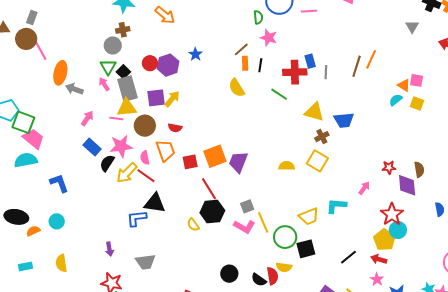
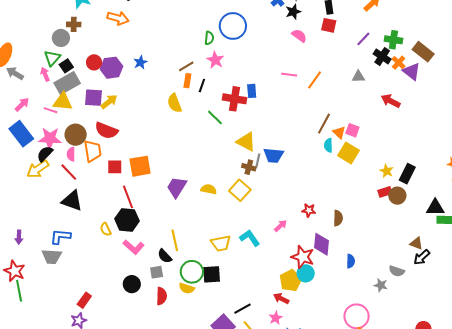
pink line: (309, 11) -> (289, 75), moved
orange arrow: (165, 15) -> (118, 18), turned -35
gray triangle: (412, 27) -> (358, 77), turned 48
orange line: (371, 59) -> (315, 80), moved
brown line: (357, 66) -> (324, 124), moved
gray line: (326, 72) -> (258, 160), moved
gray rectangle: (127, 89) -> (67, 83), turned 65
cyan semicircle: (396, 100) -> (328, 145), turned -64
yellow square: (417, 104) -> (348, 153), size x1.5
brown circle: (145, 126) -> (76, 135), moved
red semicircle: (175, 128) -> (106, 131), size x1.6
brown cross: (322, 137) -> (249, 167), turned 32
blue rectangle: (92, 147) -> (21, 134), size x1.4
purple trapezoid: (238, 162) -> (177, 187), moved
black semicircle: (107, 163) -> (45, 154), moved
yellow arrow: (127, 173) -> (38, 169), moved
purple diamond: (407, 185) -> (322, 244), moved
gray square: (247, 206) -> (157, 272), moved
cyan L-shape: (336, 206) -> (250, 238), turned 40
red star: (392, 214) -> (303, 257), turned -30
blue L-shape: (137, 218) -> (60, 237), moved
pink L-shape: (244, 227) -> (134, 247), moved
green circle: (285, 237) -> (192, 272), moved
black line: (348, 257) -> (243, 309), moved
red semicircle: (273, 276) -> (161, 296), moved
black semicircle: (259, 280) -> (165, 256), moved

